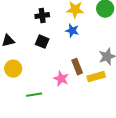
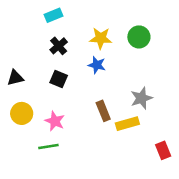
black cross: (42, 16) -> (59, 46), turned -32
pink star: (61, 79) -> (55, 121), moved

